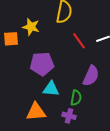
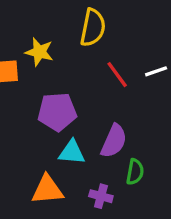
purple semicircle: (91, 76) -> (114, 141), moved
green semicircle: (76, 98) -> (135, 172), moved

